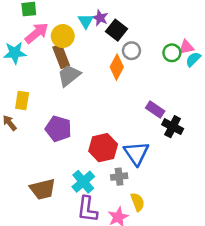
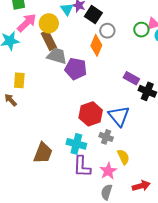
gray trapezoid: (69, 75) -> (57, 56), turned 60
purple pentagon: (58, 129) -> (76, 69), moved
gray cross: (119, 177) -> (106, 137), turned 32
cyan cross: (83, 182) -> (76, 144), turned -30
brown trapezoid: (43, 189) -> (43, 153), turned -50

